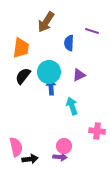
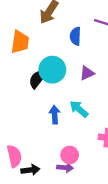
black semicircle: (23, 76) -> (37, 79), moved
blue arrow: (51, 87) -> (55, 115), moved
cyan arrow: (72, 106) -> (79, 109), turned -30

